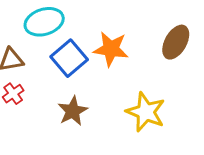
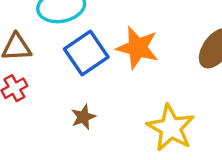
brown star: (73, 111) -> (83, 117), size x0.7

